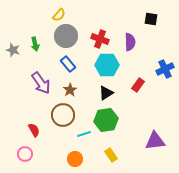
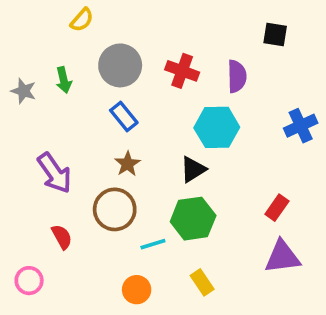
yellow semicircle: (59, 15) -> (82, 20), moved
cyan hexagon: (107, 65) -> (217, 127), moved
purple arrow: (41, 83) -> (55, 173), moved
red rectangle: (138, 85) -> (277, 208), moved
pink circle: (25, 154) -> (29, 281), moved

